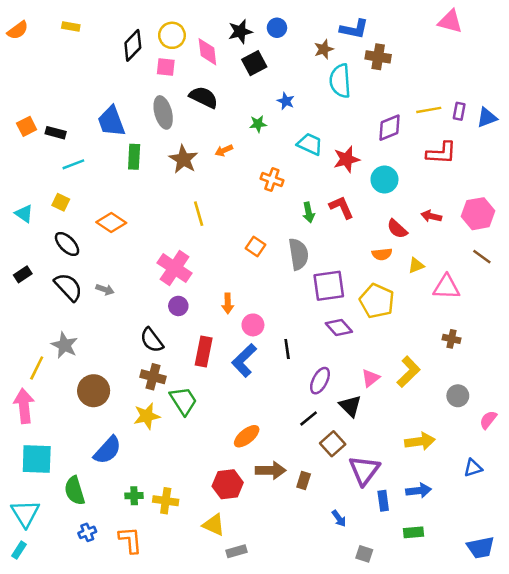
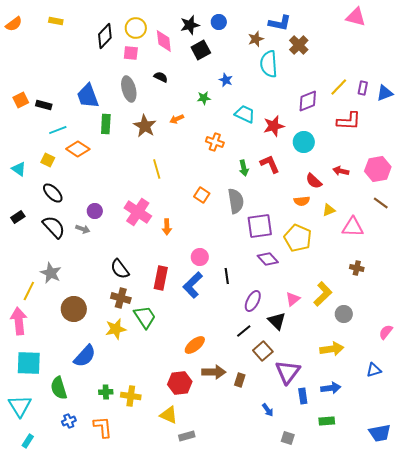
brown cross: (378, 57) -> (299, 45), turned 36
black semicircle: (204, 97) -> (161, 77), size x0.6
yellow line: (429, 110) -> (339, 87), turned -36
orange diamond: (111, 223) -> (78, 149), moved
orange arrow: (228, 303) -> (167, 227), moved
purple circle: (178, 306) -> (95, 211), moved
gray circle: (458, 396) -> (344, 314), moved
cyan rectangle: (19, 550) -> (28, 441), moved

